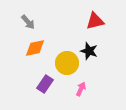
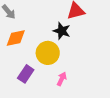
black star: (89, 51) -> (62, 31), moved

